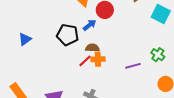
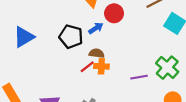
blue triangle: (25, 39) -> (24, 37), size x1.5
green cross: (158, 55) -> (167, 68), size x1.5

